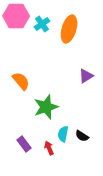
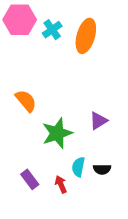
purple triangle: (86, 76) -> (98, 121), moved
black semicircle: (82, 136) -> (102, 169), turned -32

